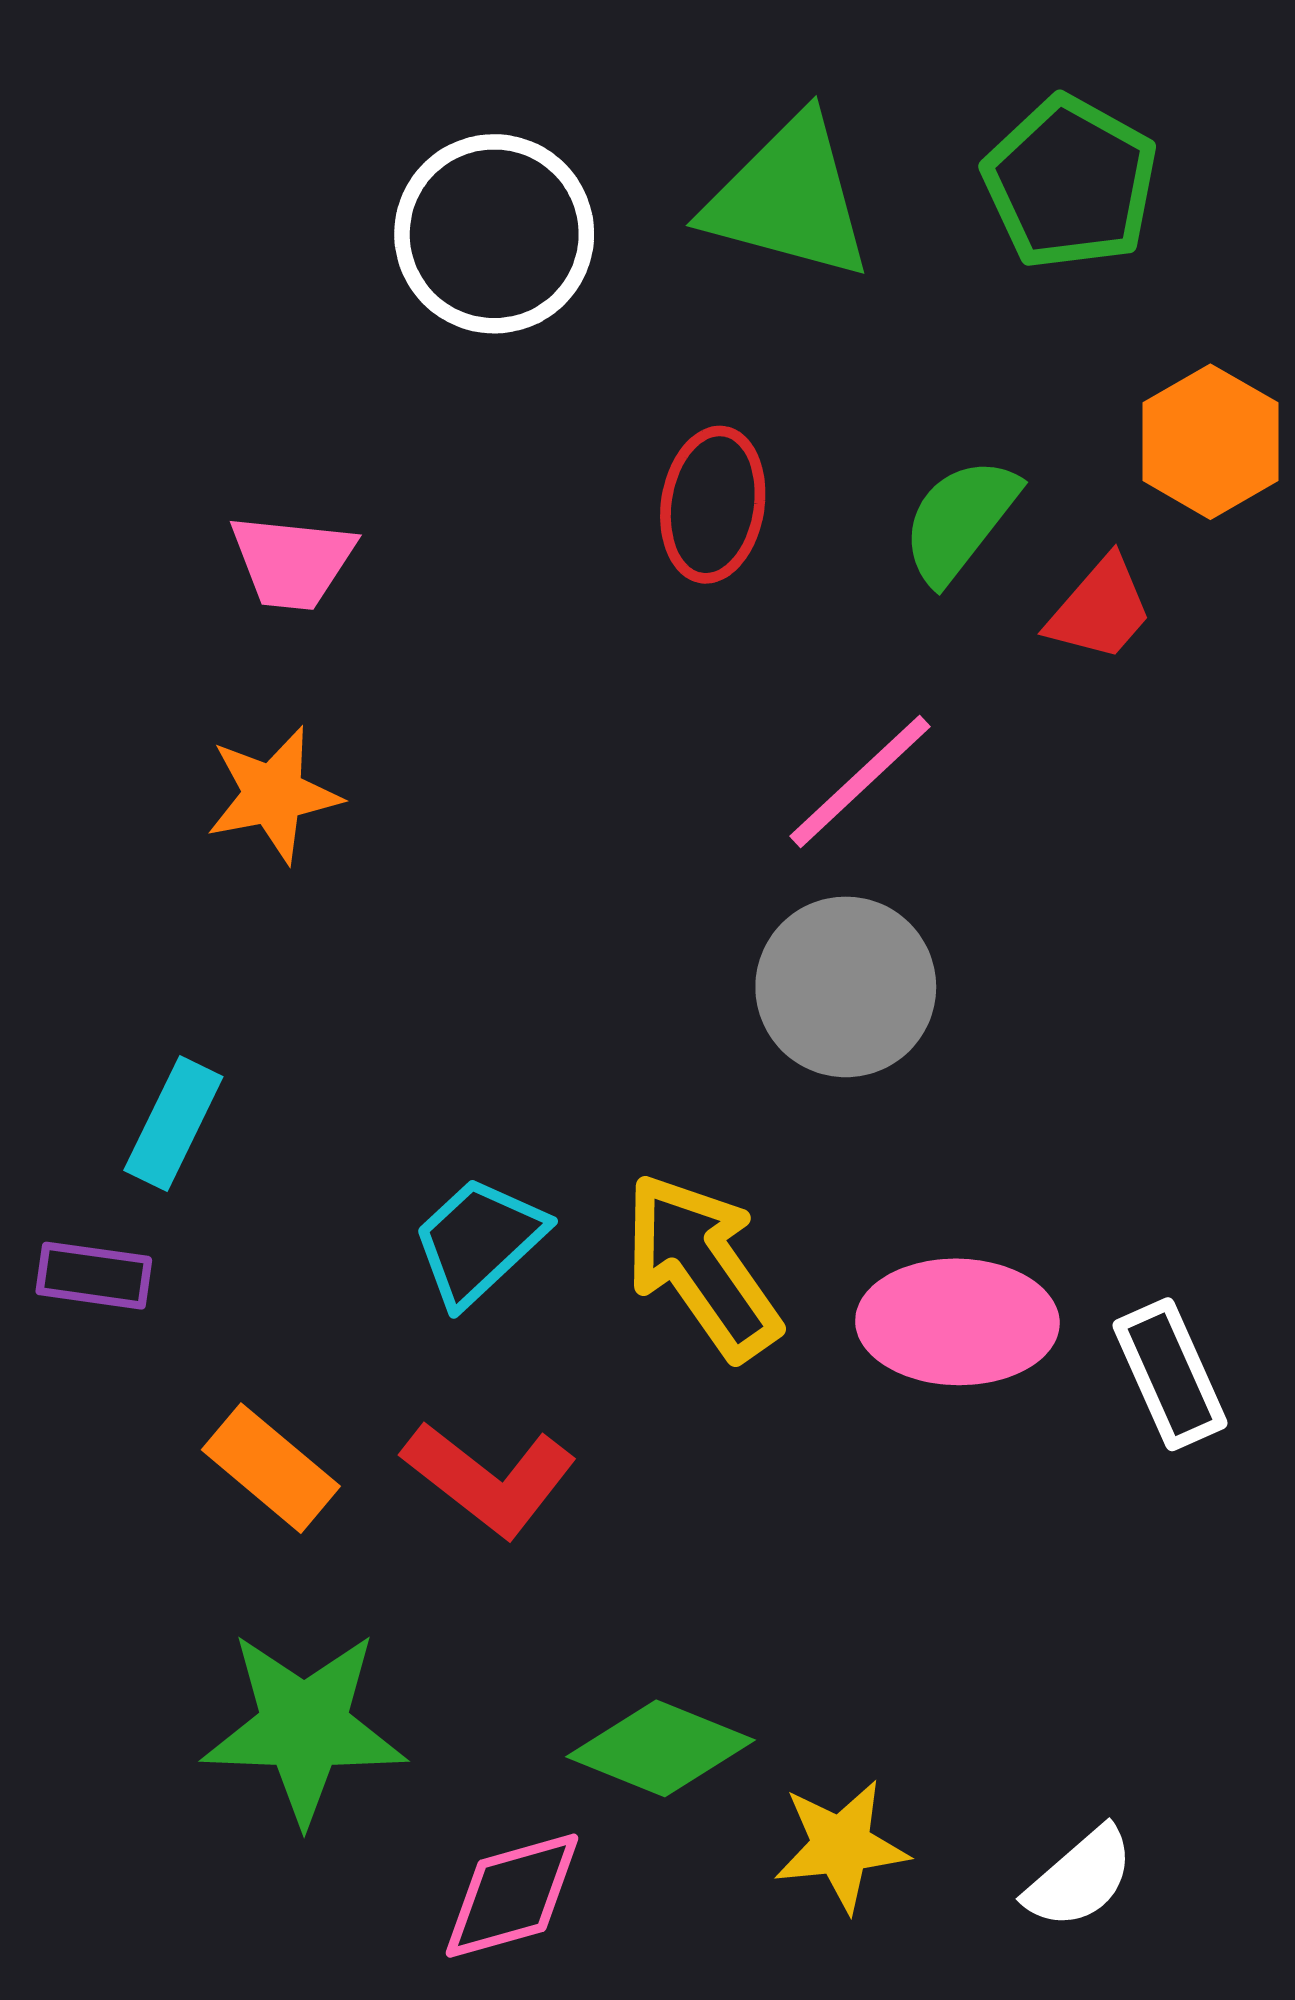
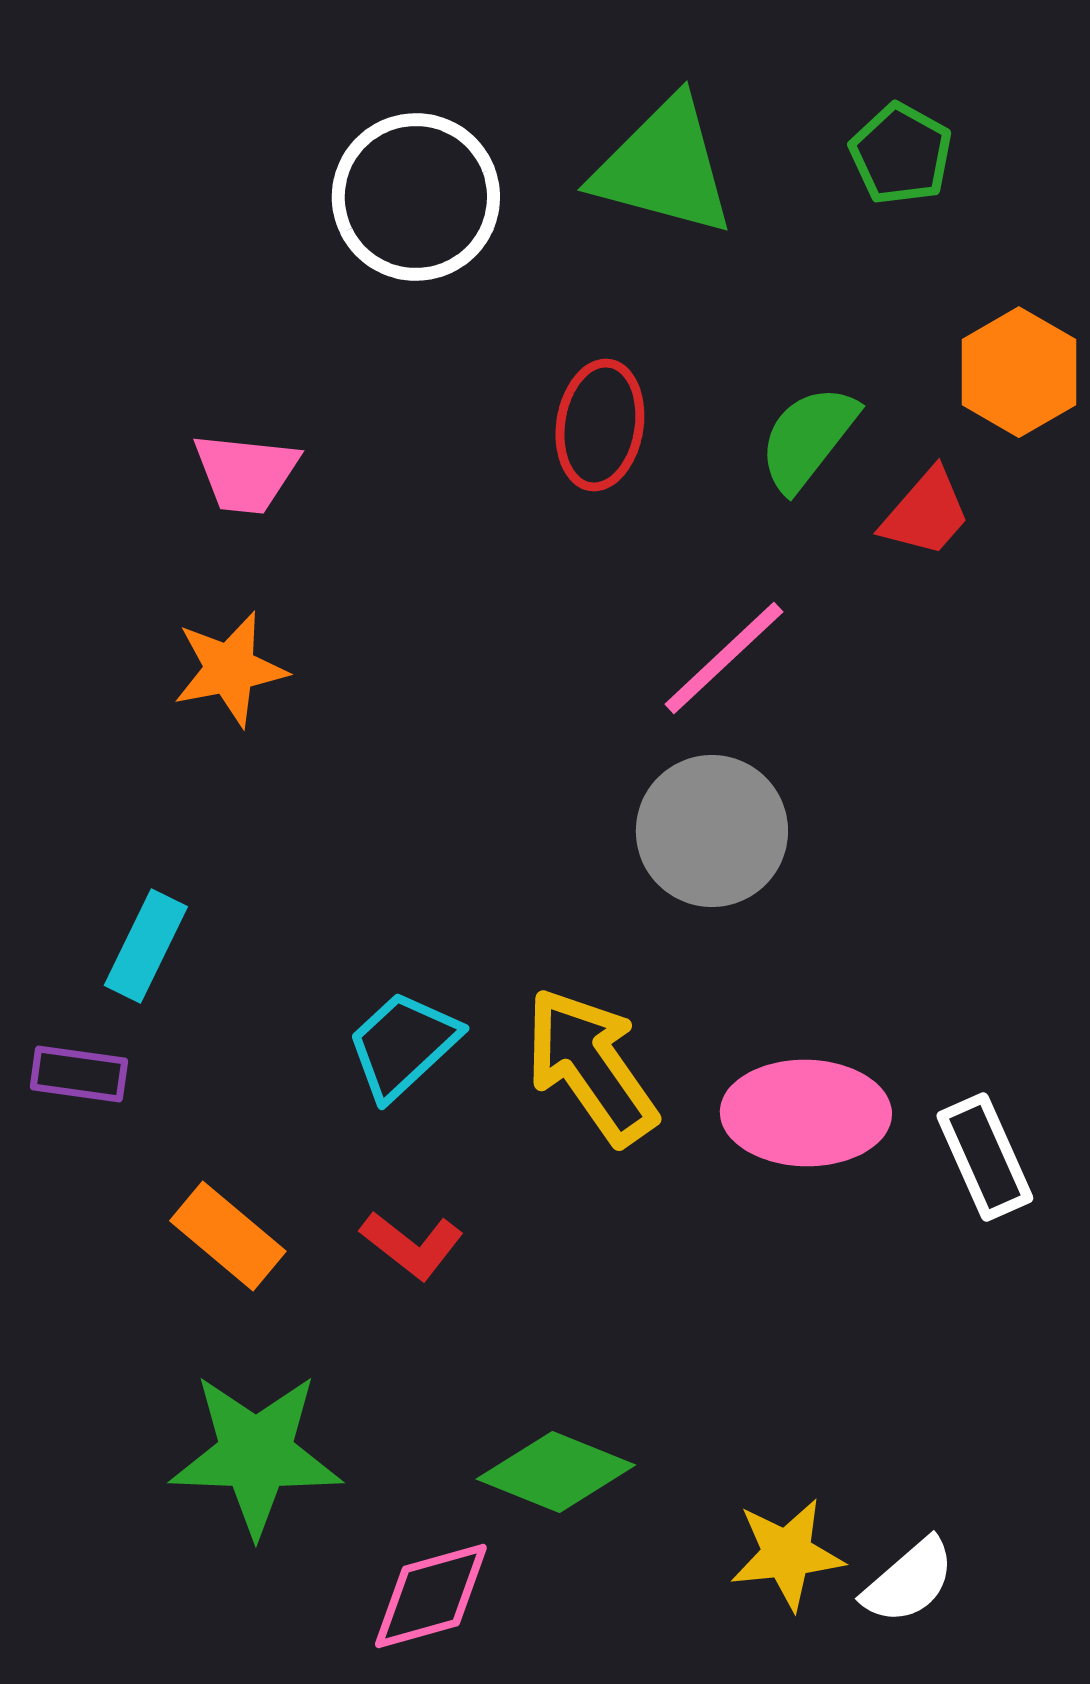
green pentagon: (1070, 183) -> (901, 154), size x0.7
red L-shape: (489, 1479) -> (412, 1245), size x0.7
yellow star: (841, 1846) -> (787, 1554), moved

